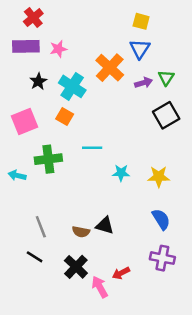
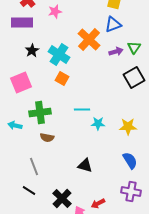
pink star: (58, 49) -> (55, 12), moved
blue triangle: (140, 49) -> (113, 24), turned 36
orange square: (65, 116) -> (62, 78), moved
cyan line: (92, 148) -> (82, 110), moved
brown semicircle: (81, 232) -> (47, 138), moved

